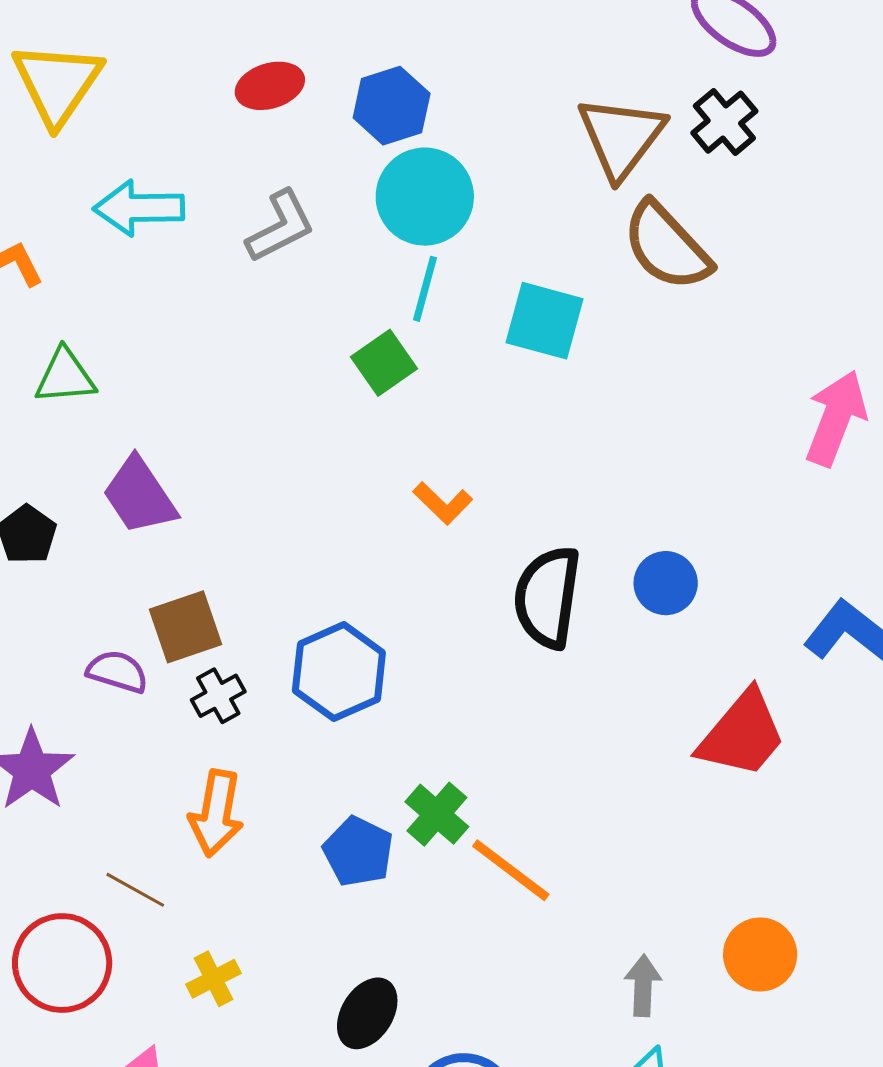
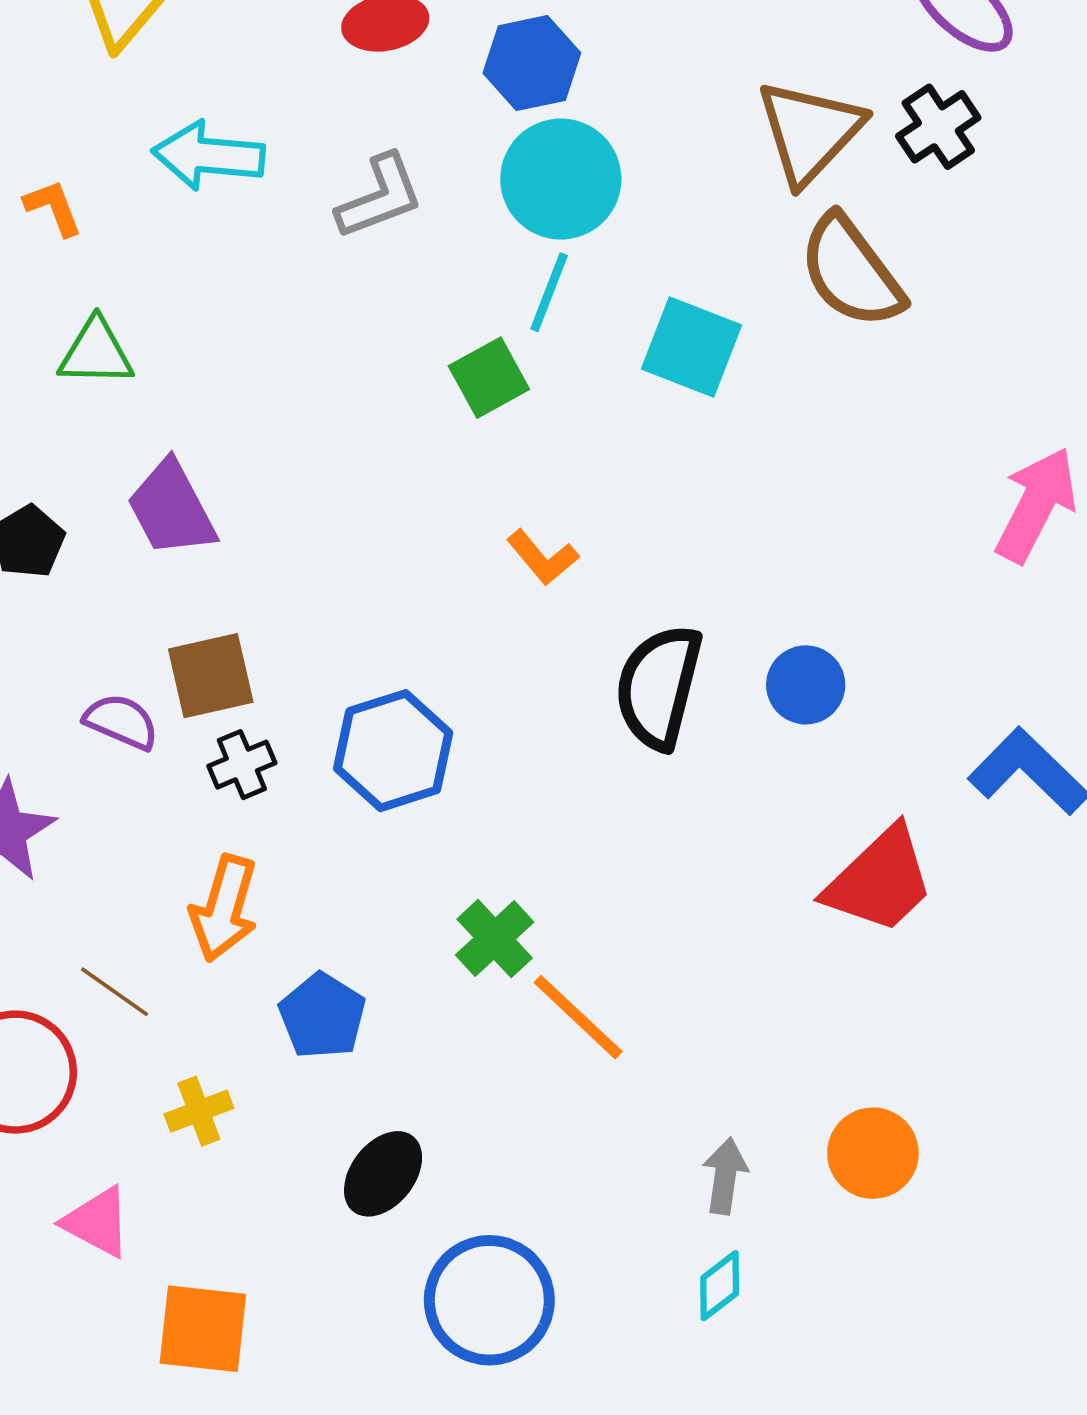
blue pentagon: (358, 852) -> (322, 1016), moved

